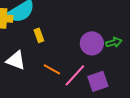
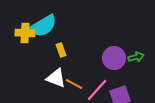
white triangle: (16, 60) -> (56, 78), moved

